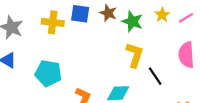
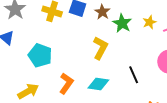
yellow L-shape: (135, 55) -> (100, 48), moved

